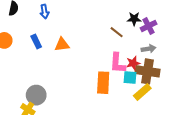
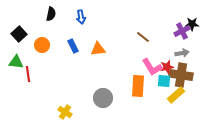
black star: (134, 19) -> (192, 24), moved
brown line: (117, 32) -> (143, 37), moved
pink L-shape: (118, 63) -> (152, 67), turned -35
gray circle: (36, 95) -> (103, 98), moved

